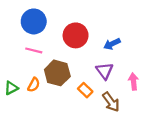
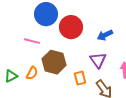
blue circle: (34, 21) -> (46, 14), moved
orange rectangle: (85, 90) -> (80, 78), turned 32

